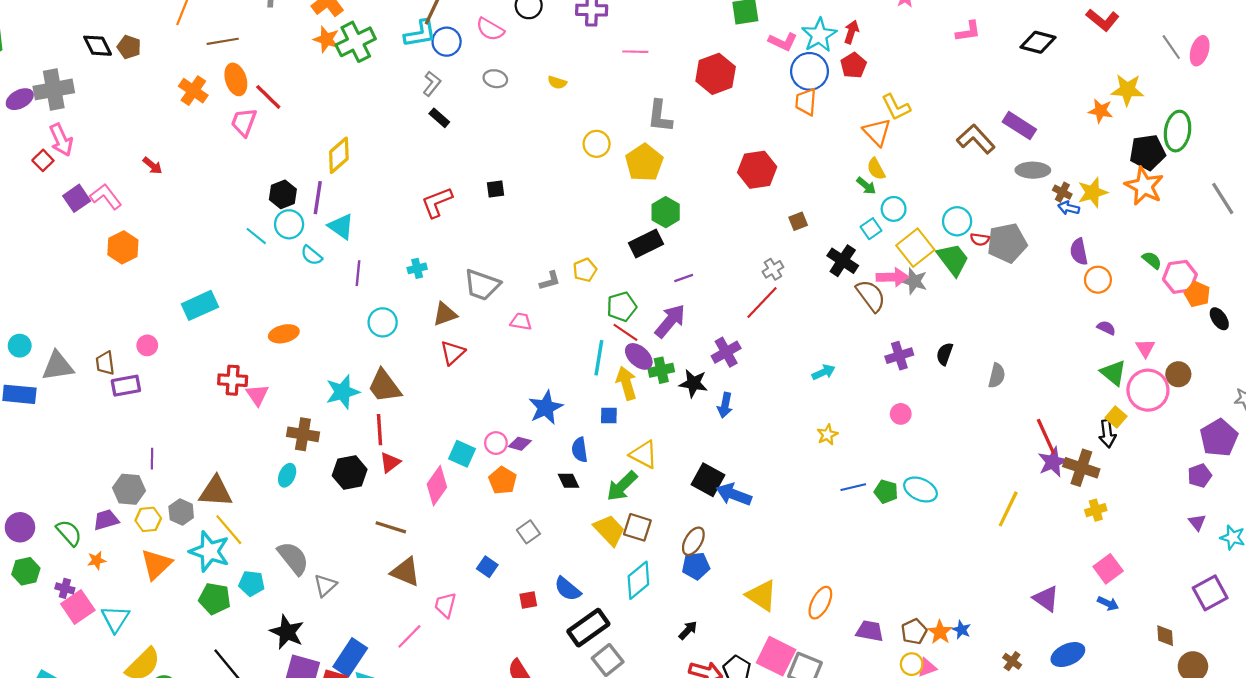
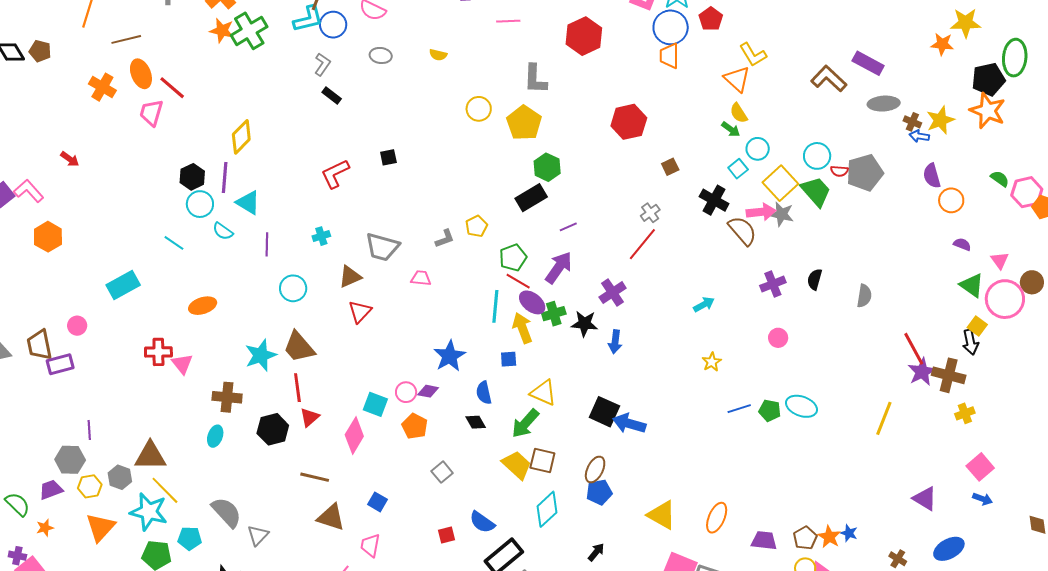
cyan line: (256, 236) -> (174, 243), moved
brown trapezoid: (105, 363) -> (39, 345), size x1.4
blue square: (487, 567) -> (377, 502), moved

